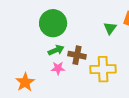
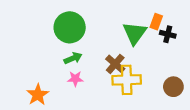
green triangle: (110, 28) -> (135, 33), size x1.6
brown cross: (77, 55) -> (115, 64), moved, turned 30

